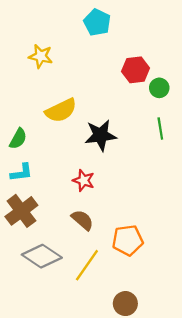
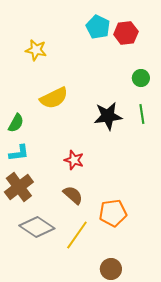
cyan pentagon: (97, 22) -> (98, 27), moved
red hexagon: (136, 70) -> (126, 33), moved
black star: (101, 135) -> (108, 116), moved

